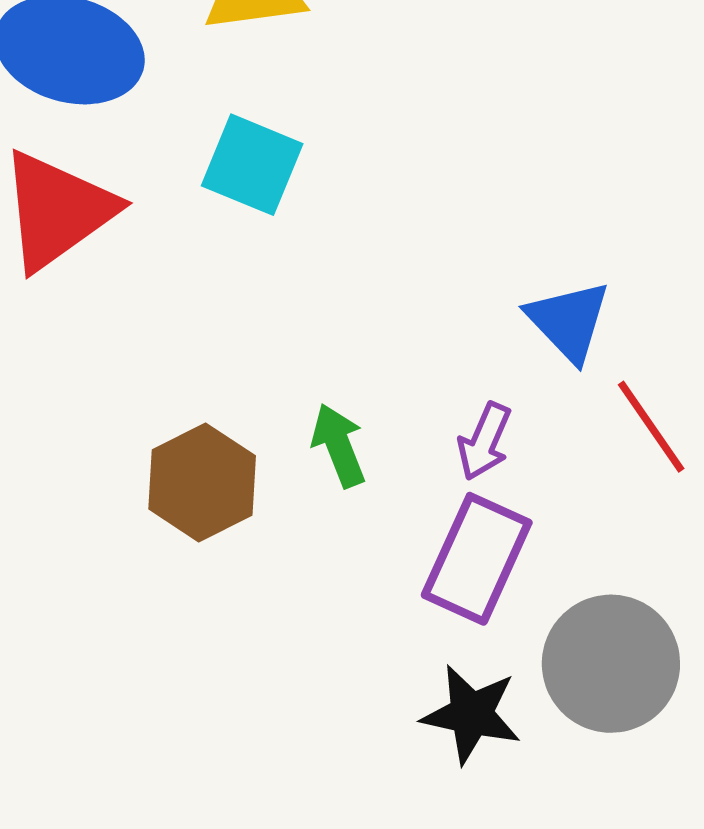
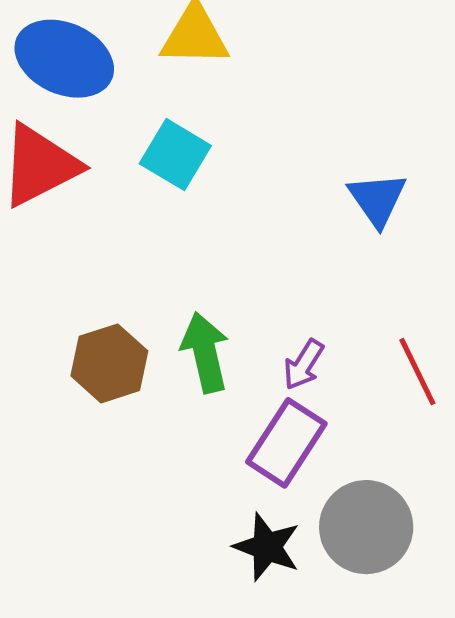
blue triangle: (568, 321) -> (377, 199), moved
green arrow: (339, 445) -> (205, 352), size x1.4

